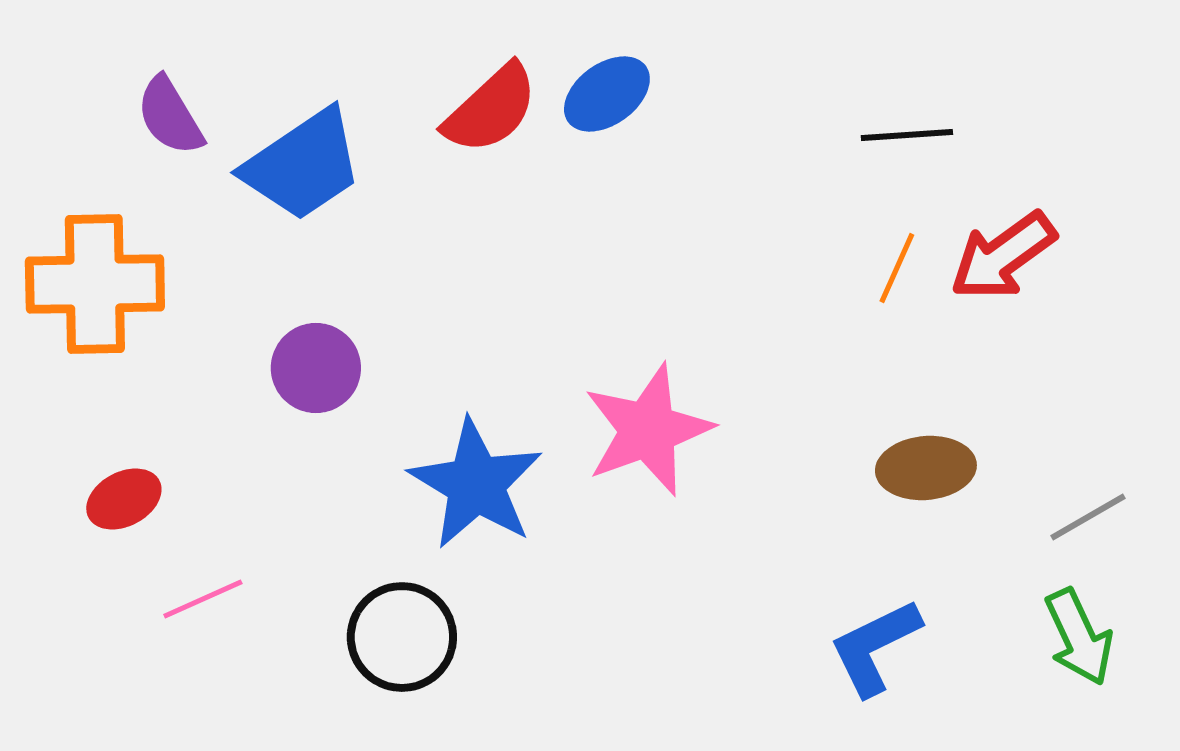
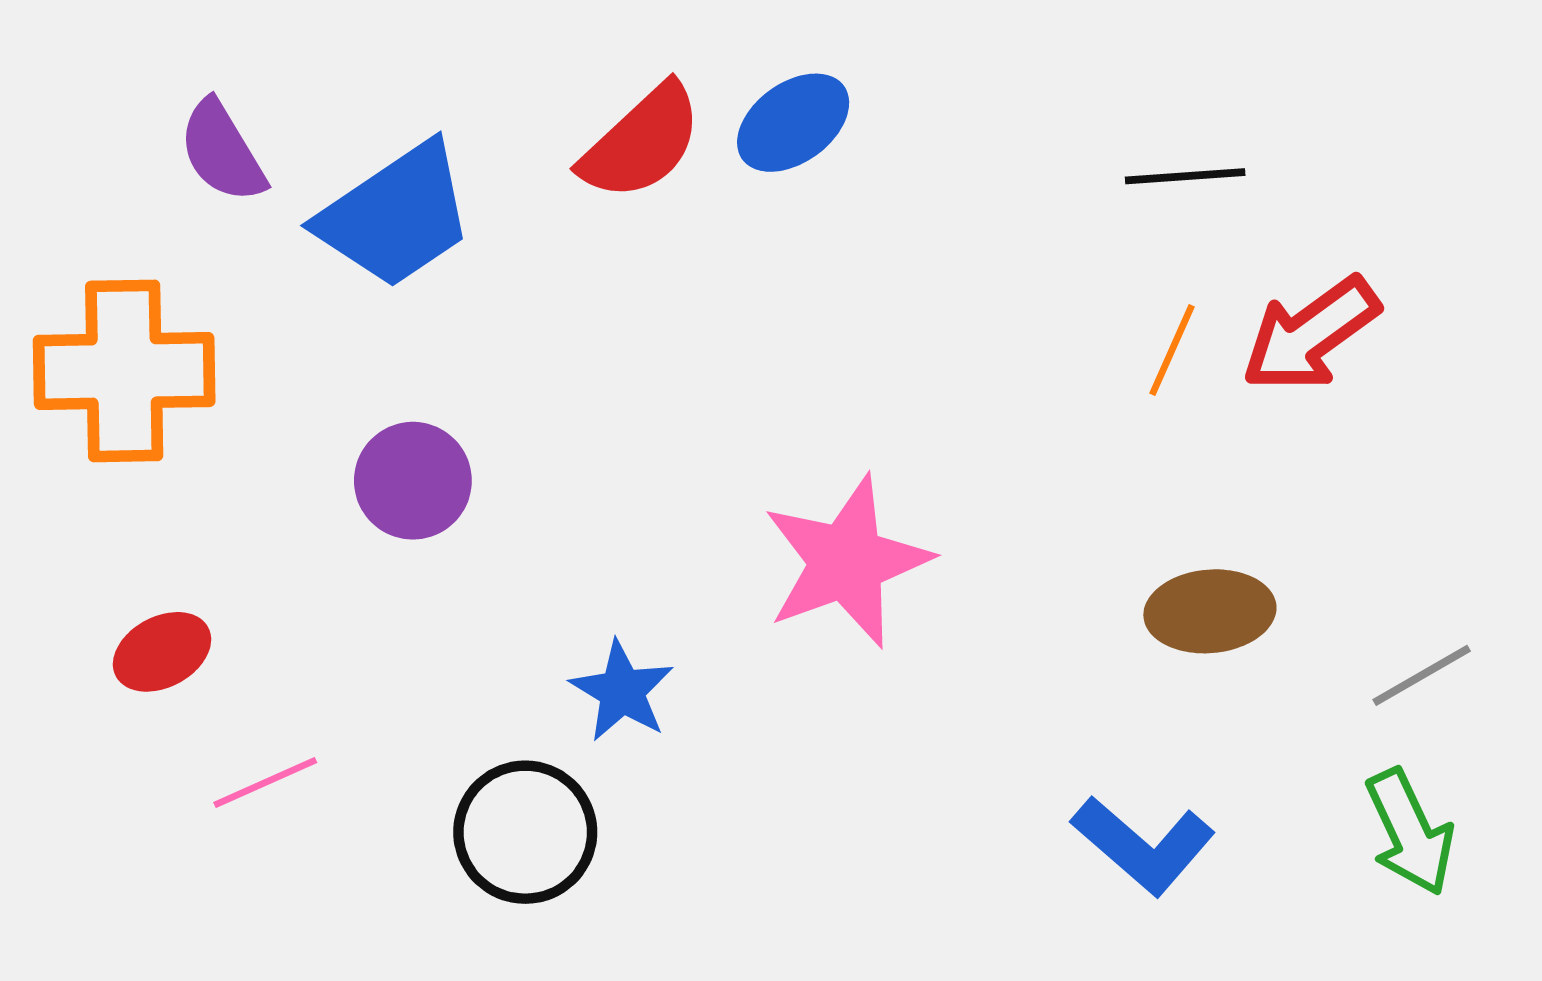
blue star: (476, 484) -> (622, 691), moved, size x0.6
blue L-shape: (875, 647) -> (1143, 845), turned -113

